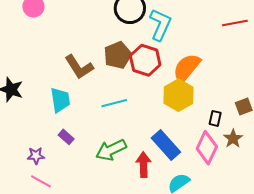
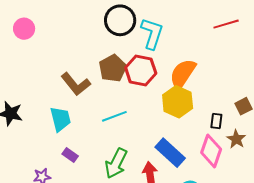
green arrow: (111, 150) -> (116, 163), turned -32

